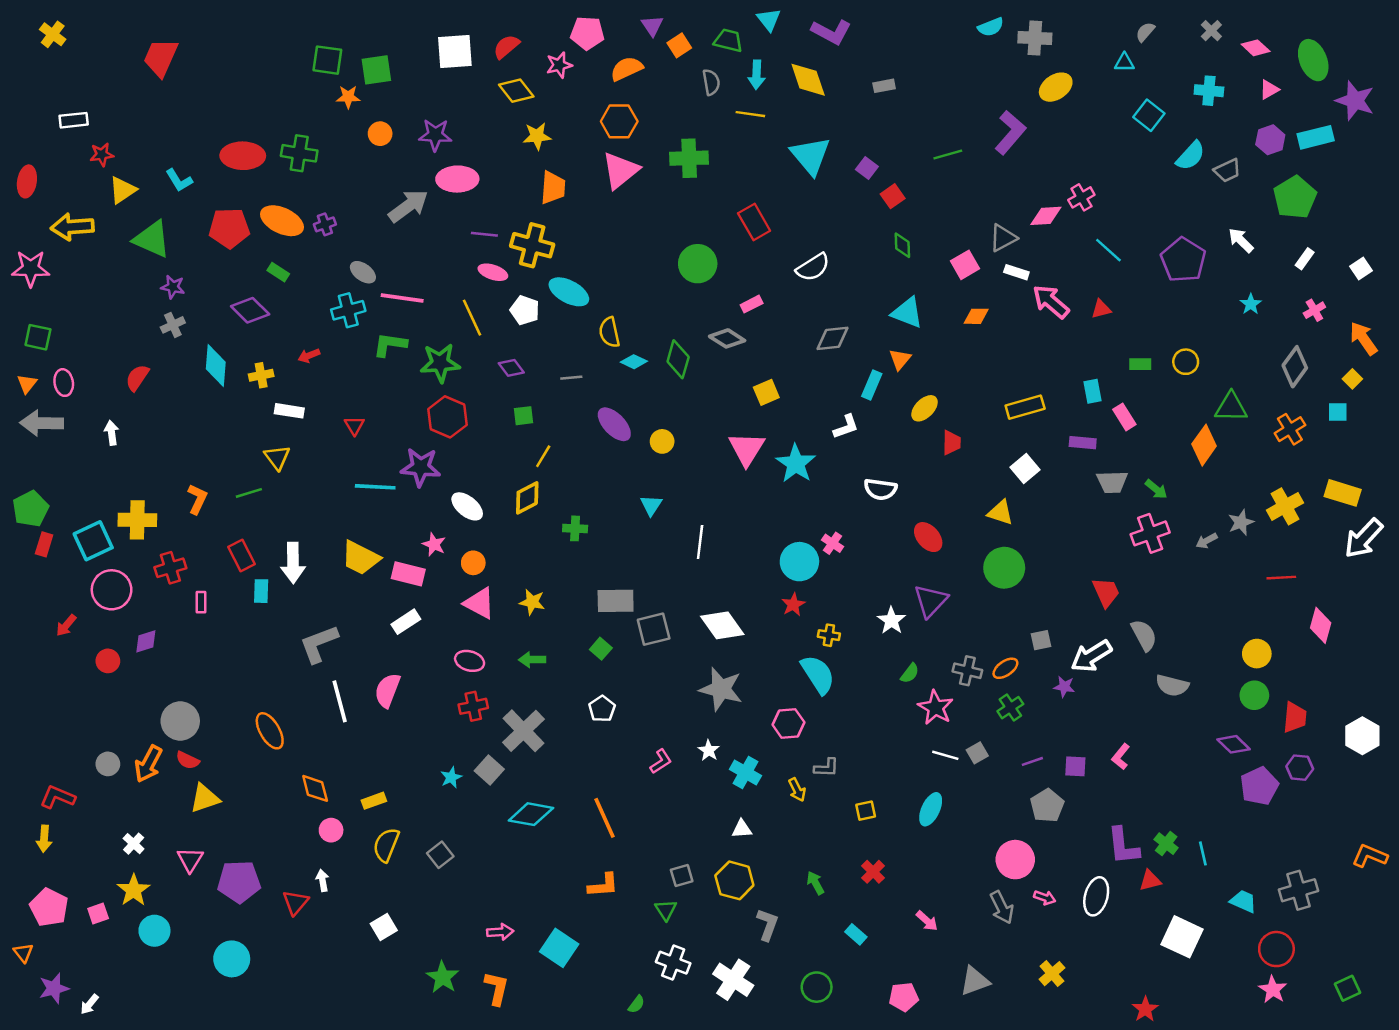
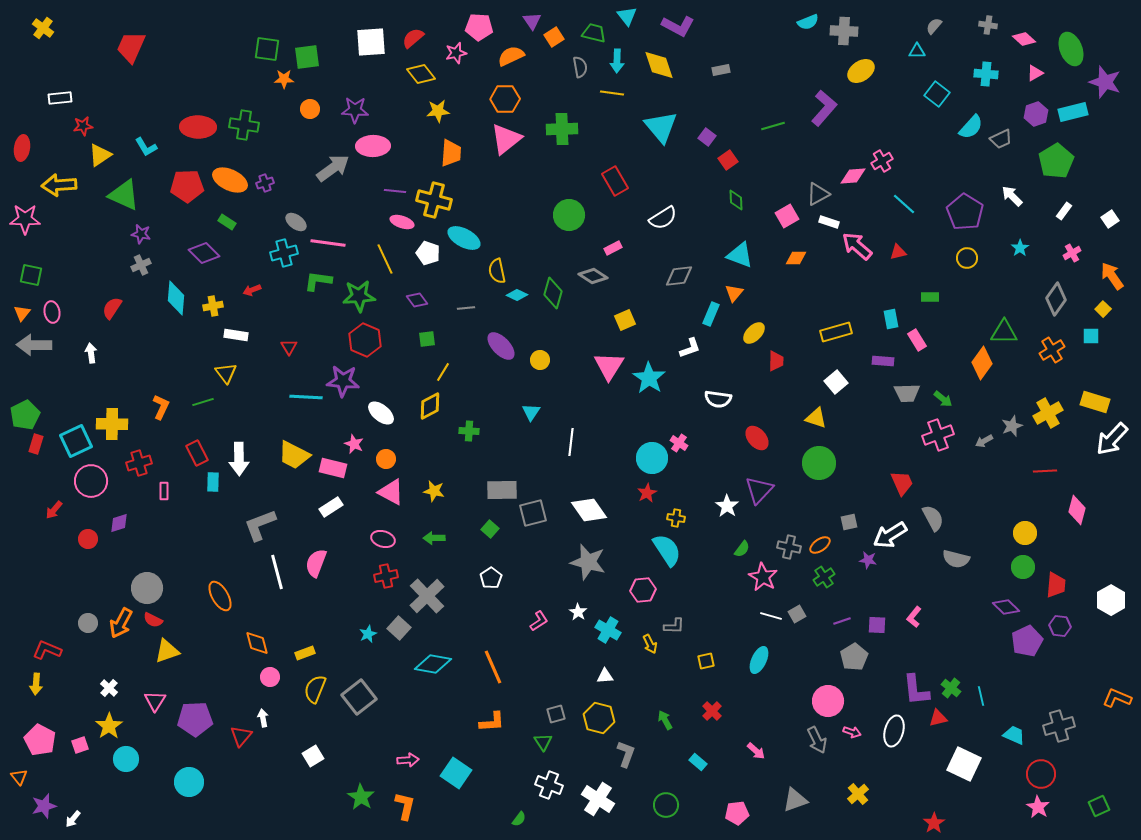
gray cross: (1211, 31) -> (988, 25), turned -36
yellow circle: (1186, 362) -> (967, 258), moved
gray square: (440, 855) -> (359, 697), size x1.6

